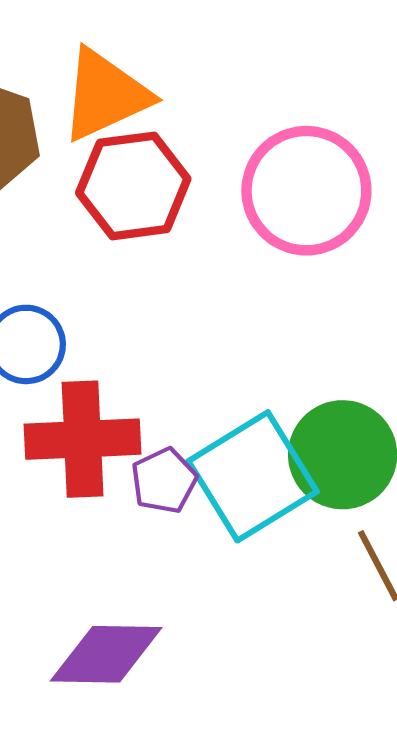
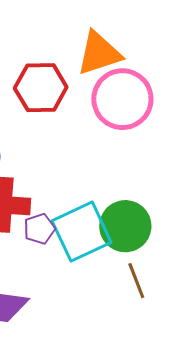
orange triangle: (105, 95) -> (99, 53), moved

